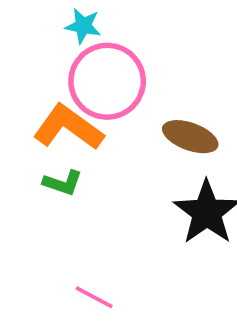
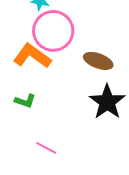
green L-shape: (63, 183) -> (25, 101), moved

